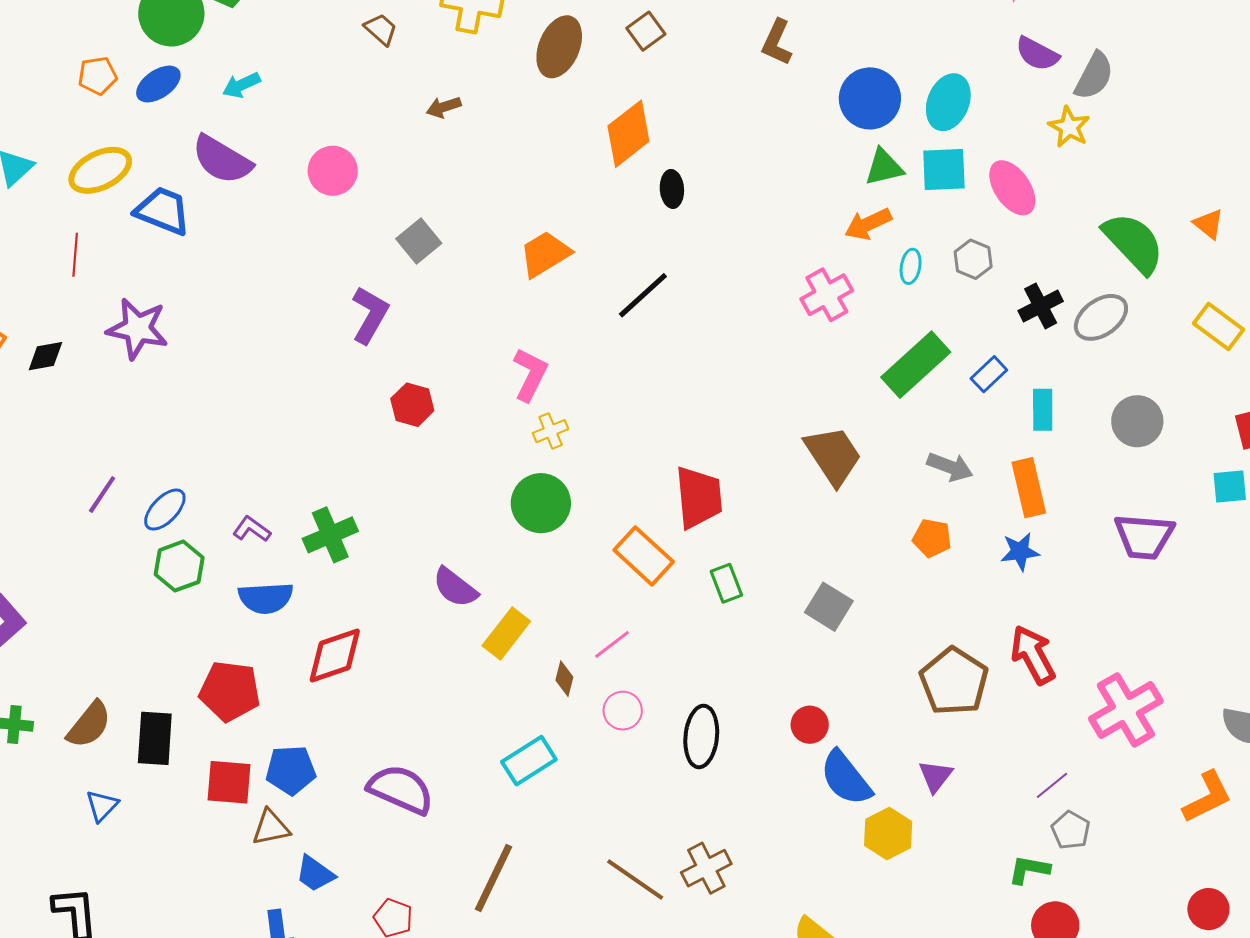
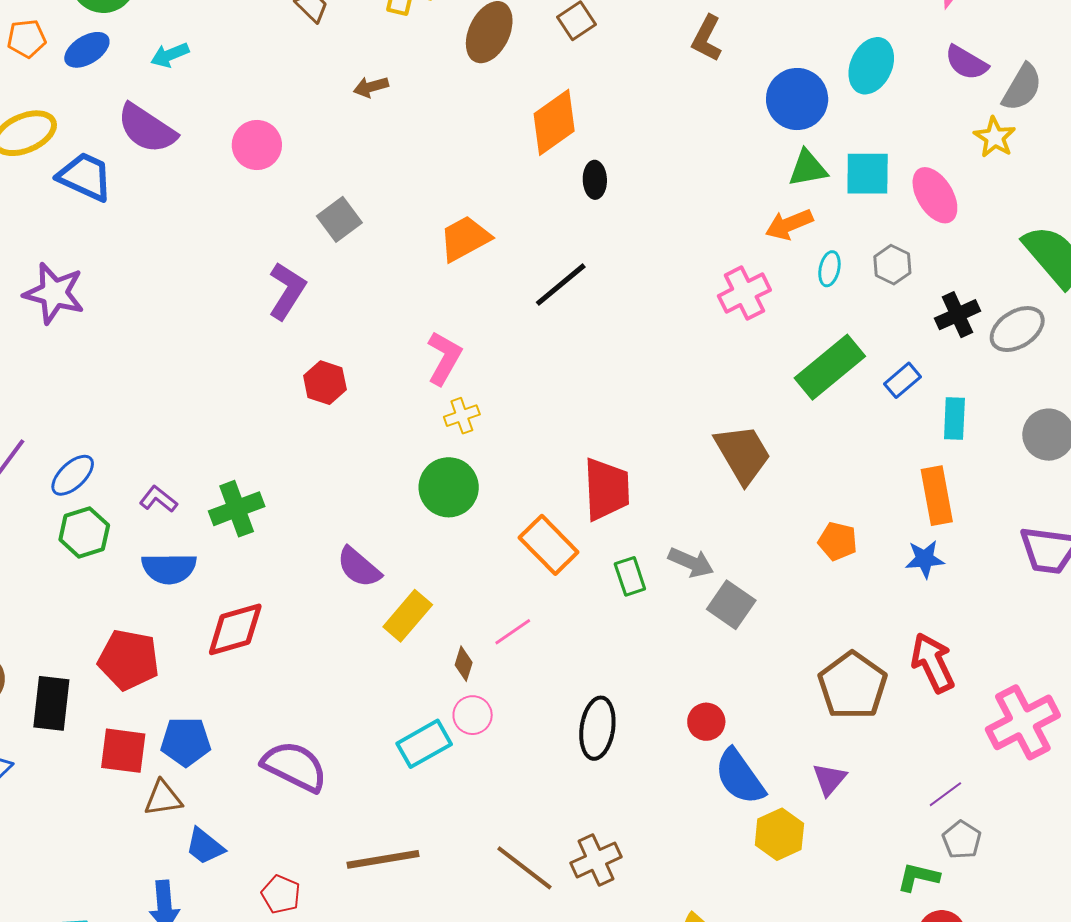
cyan ellipse: (948, 102) -> (871, 66), moved
gray arrow: (950, 467) -> (691, 562), moved
pink circle: (623, 711) -> (473, 715), moved
brown line: (493, 878) -> (383, 859), turned 52

